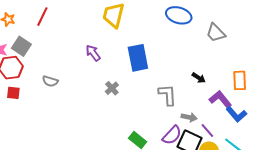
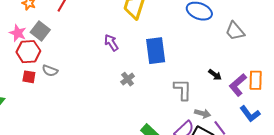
gray semicircle: (50, 81) -> (50, 71), moved
purple L-shape: (220, 99) -> (238, 85), moved, turned -95

